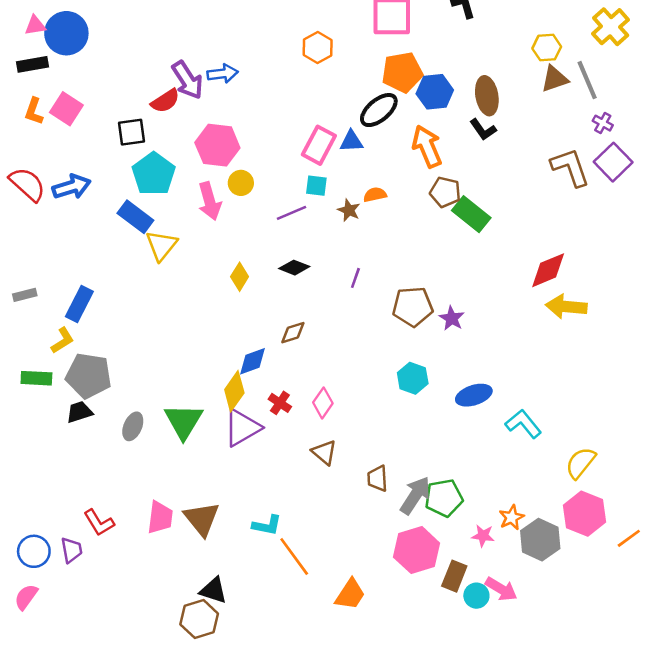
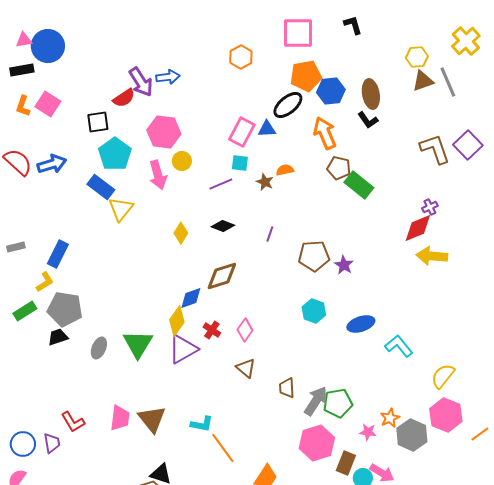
purple cross: (603, 123) -> (430, 207), moved, turned 35
brown diamond: (293, 333) -> (222, 276), size x1.6
green rectangle: (36, 378) -> (25, 311), turned -35

